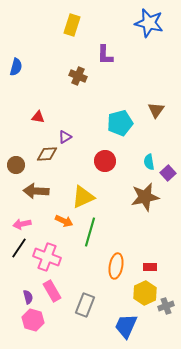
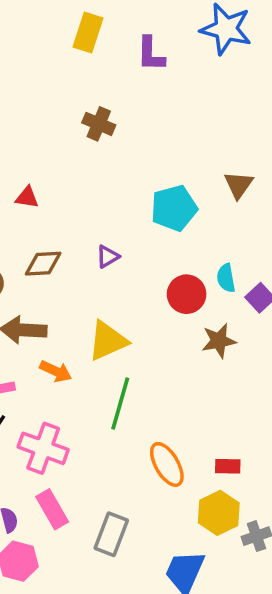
purple L-shape: (105, 55) -> (151, 54), moved
purple triangle: (65, 137) -> (108, 257), moved
red circle: (105, 161) -> (187, 294), moved
brown star: (145, 197) -> (219, 341), size x0.7
orange arrow: (64, 221) -> (56, 371), moved
orange ellipse: (116, 266) -> (167, 464), turned -40

